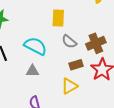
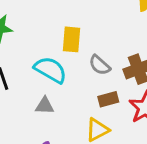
yellow rectangle: (58, 18) -> (71, 39), moved

